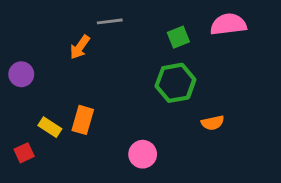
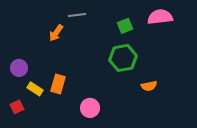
purple circle: (21, 74) -> (19, 68), moved
pink circle: (143, 154) -> (90, 108), moved

